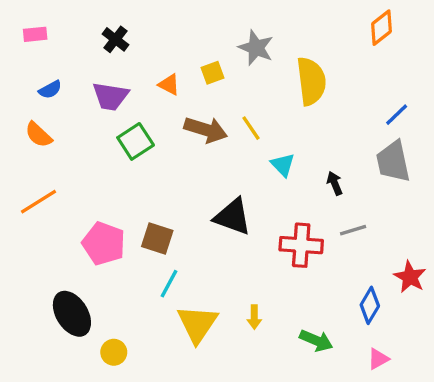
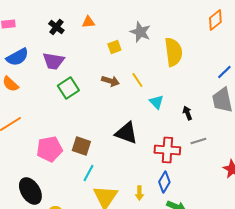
orange triangle: (169, 85) -> (88, 22), moved, turned -32
blue semicircle: (50, 90) -> (17, 57), size x1.6
brown arrow: (206, 130) -> (110, 81), size x0.7
pink pentagon: (104, 243) -> (49, 149), turned -30
blue diamond: (370, 305) -> (164, 182), moved

